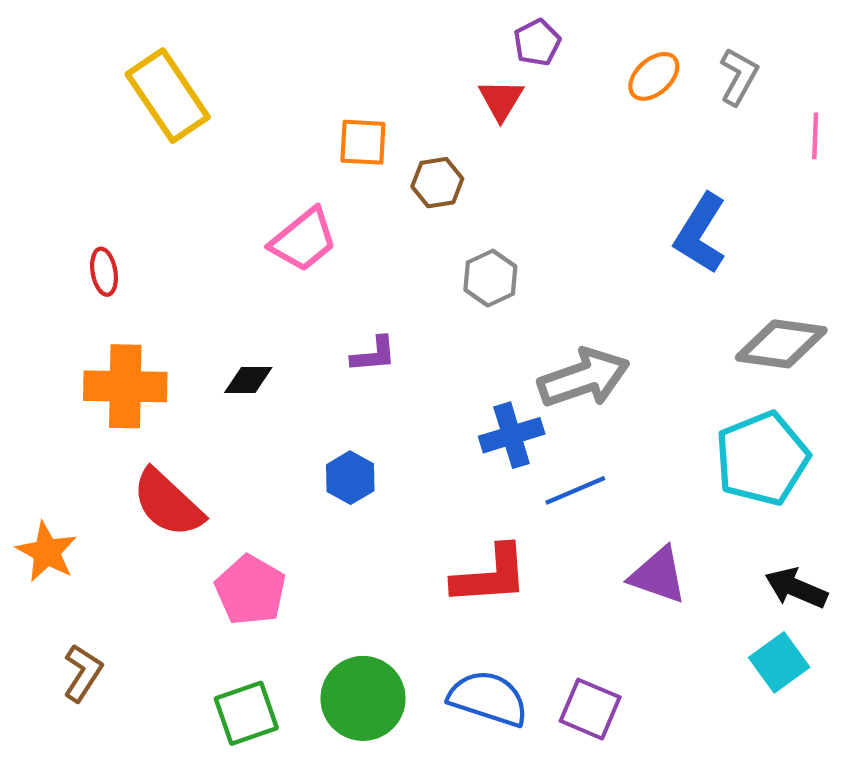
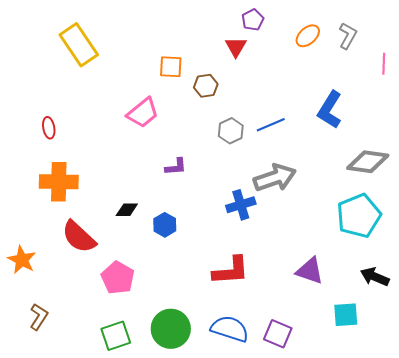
black diamond: (248, 380) -> (127, 210), moved
blue line: (575, 490) -> (271, 125), moved
cyan square: (779, 662) -> (346, 315), moved, turned 32

